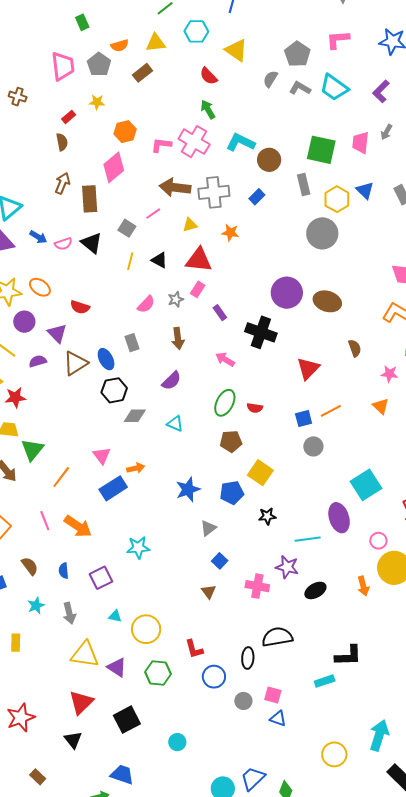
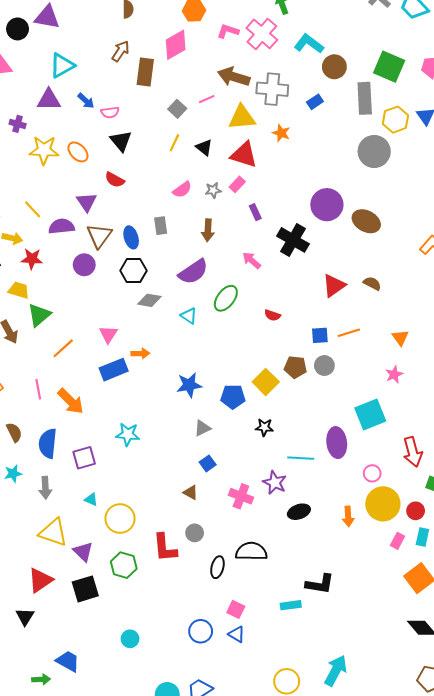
gray rectangle: (304, 184) -> (365, 98), size x1.4
yellow triangle: (190, 225) -> (242, 117), size x1.8
black triangle: (92, 243) -> (121, 141), moved
purple circle: (24, 322) -> (84, 265), moved
brown semicircle: (355, 348) -> (372, 283), moved, turned -54
purple semicircle: (38, 361) -> (62, 226), size x1.4
brown triangle: (75, 363) -> (99, 236), turned -32
pink star: (389, 374) -> (394, 374), moved, turned 30
purple semicircle: (171, 381) -> (193, 272), size x1.4
green ellipse: (225, 403) -> (226, 298), moved
brown pentagon: (231, 441) -> (295, 367), moved
blue semicircle: (64, 571) -> (48, 443), size x1.8
brown triangle: (209, 592) -> (191, 492), turned -35
red L-shape: (194, 649) -> (165, 548), size x1.4
blue circle: (214, 677) -> (201, 631), moved
gray circle: (243, 701) -> (195, 533), moved
black square: (127, 720) -> (85, 589), moved

